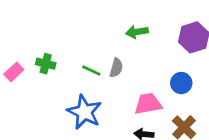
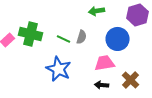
green cross: (46, 64) -> (30, 34), size x1.6
blue circle: (181, 83) -> (118, 39), moved, size x1.5

